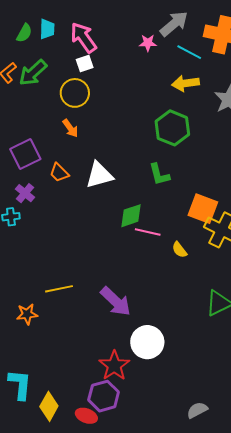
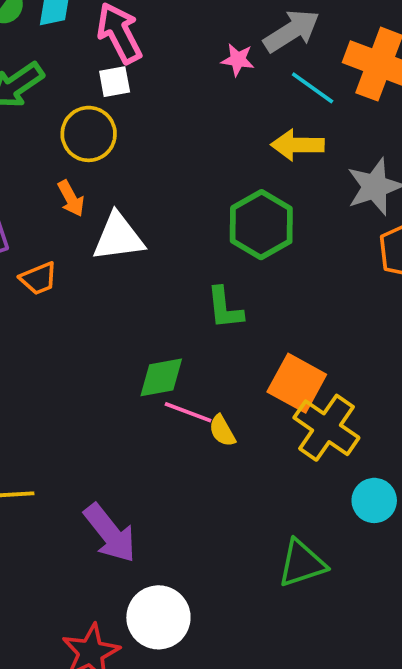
orange trapezoid: (59, 173) -> (39, 278), turned -75
white triangle: (99, 175) -> (118, 237), moved
yellow semicircle: (179, 250) -> (222, 431), moved

